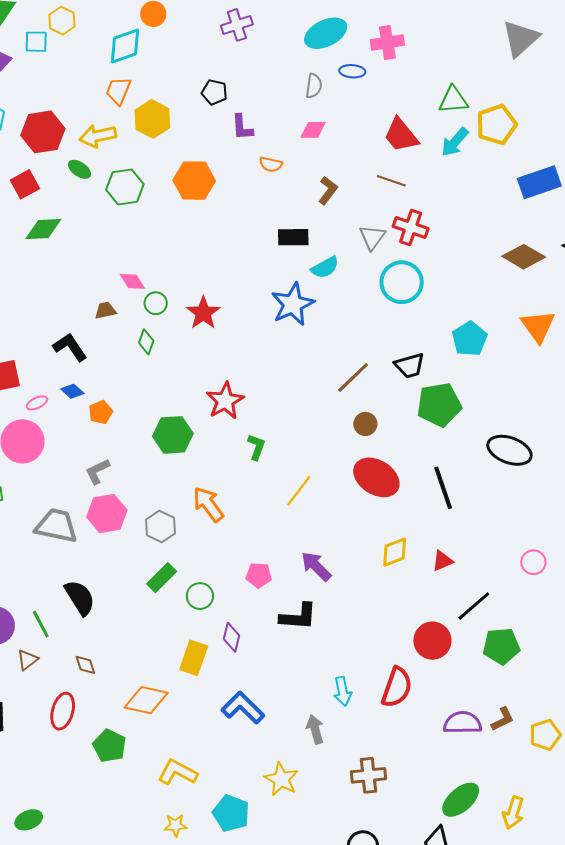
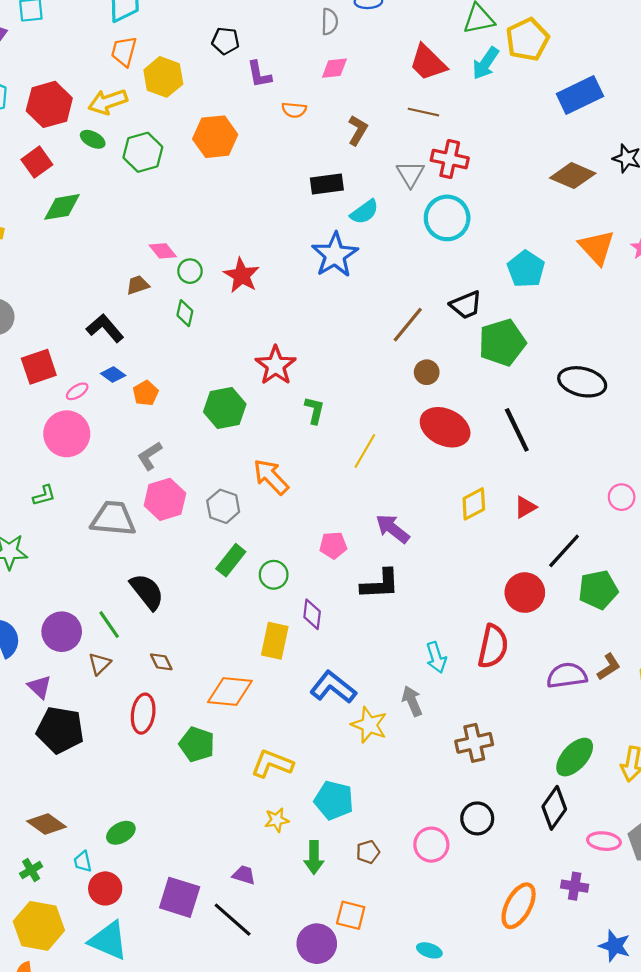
yellow star: (281, 779) -> (369, 725), moved

